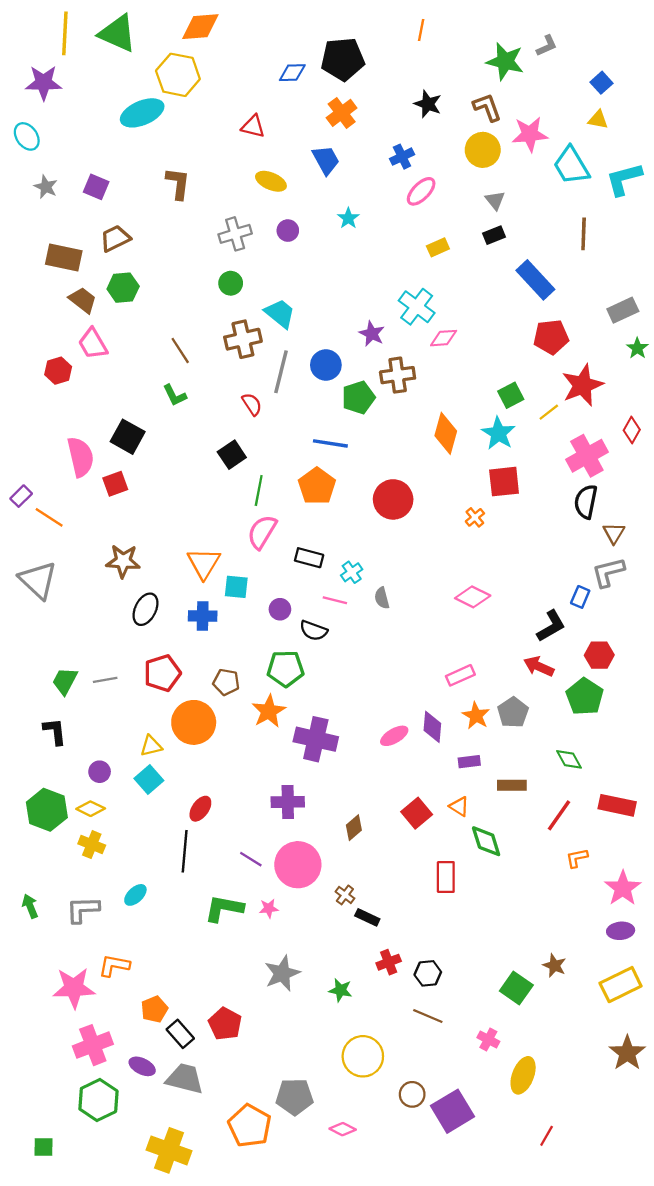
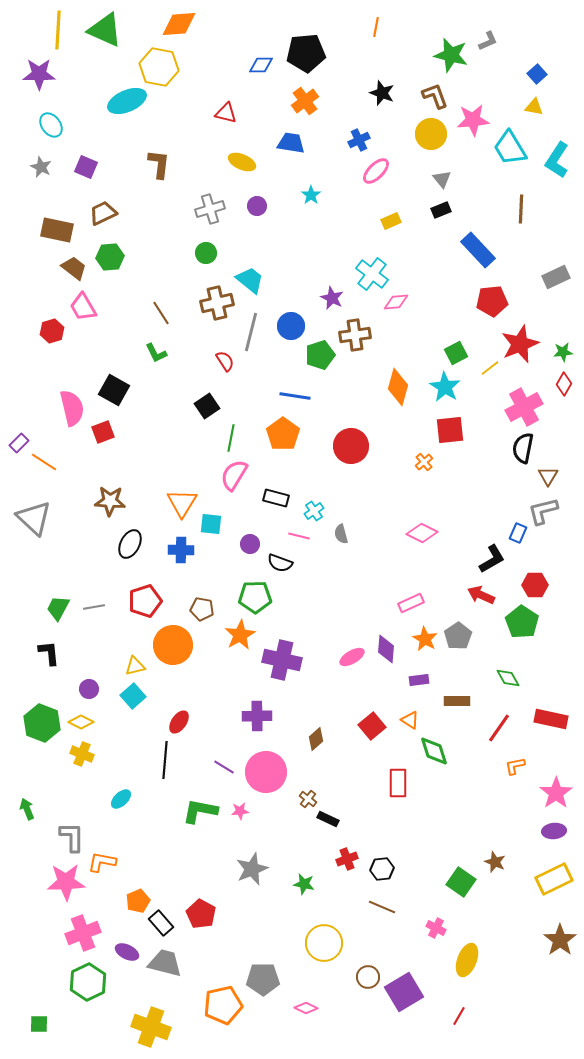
cyan ellipse: (27, 136) -> (51, 125), moved
blue trapezoid: (326, 160) -> (291, 143), turned -52
cyan L-shape: (624, 179) -> (557, 160), turned -42
green star: (637, 348) -> (563, 352), moved, turned 30
gray L-shape: (83, 910) -> (72, 837), moved, turned 92
orange pentagon: (250, 1126) -> (223, 1005), turned 30
red line: (547, 1136) -> (459, 1016), moved

